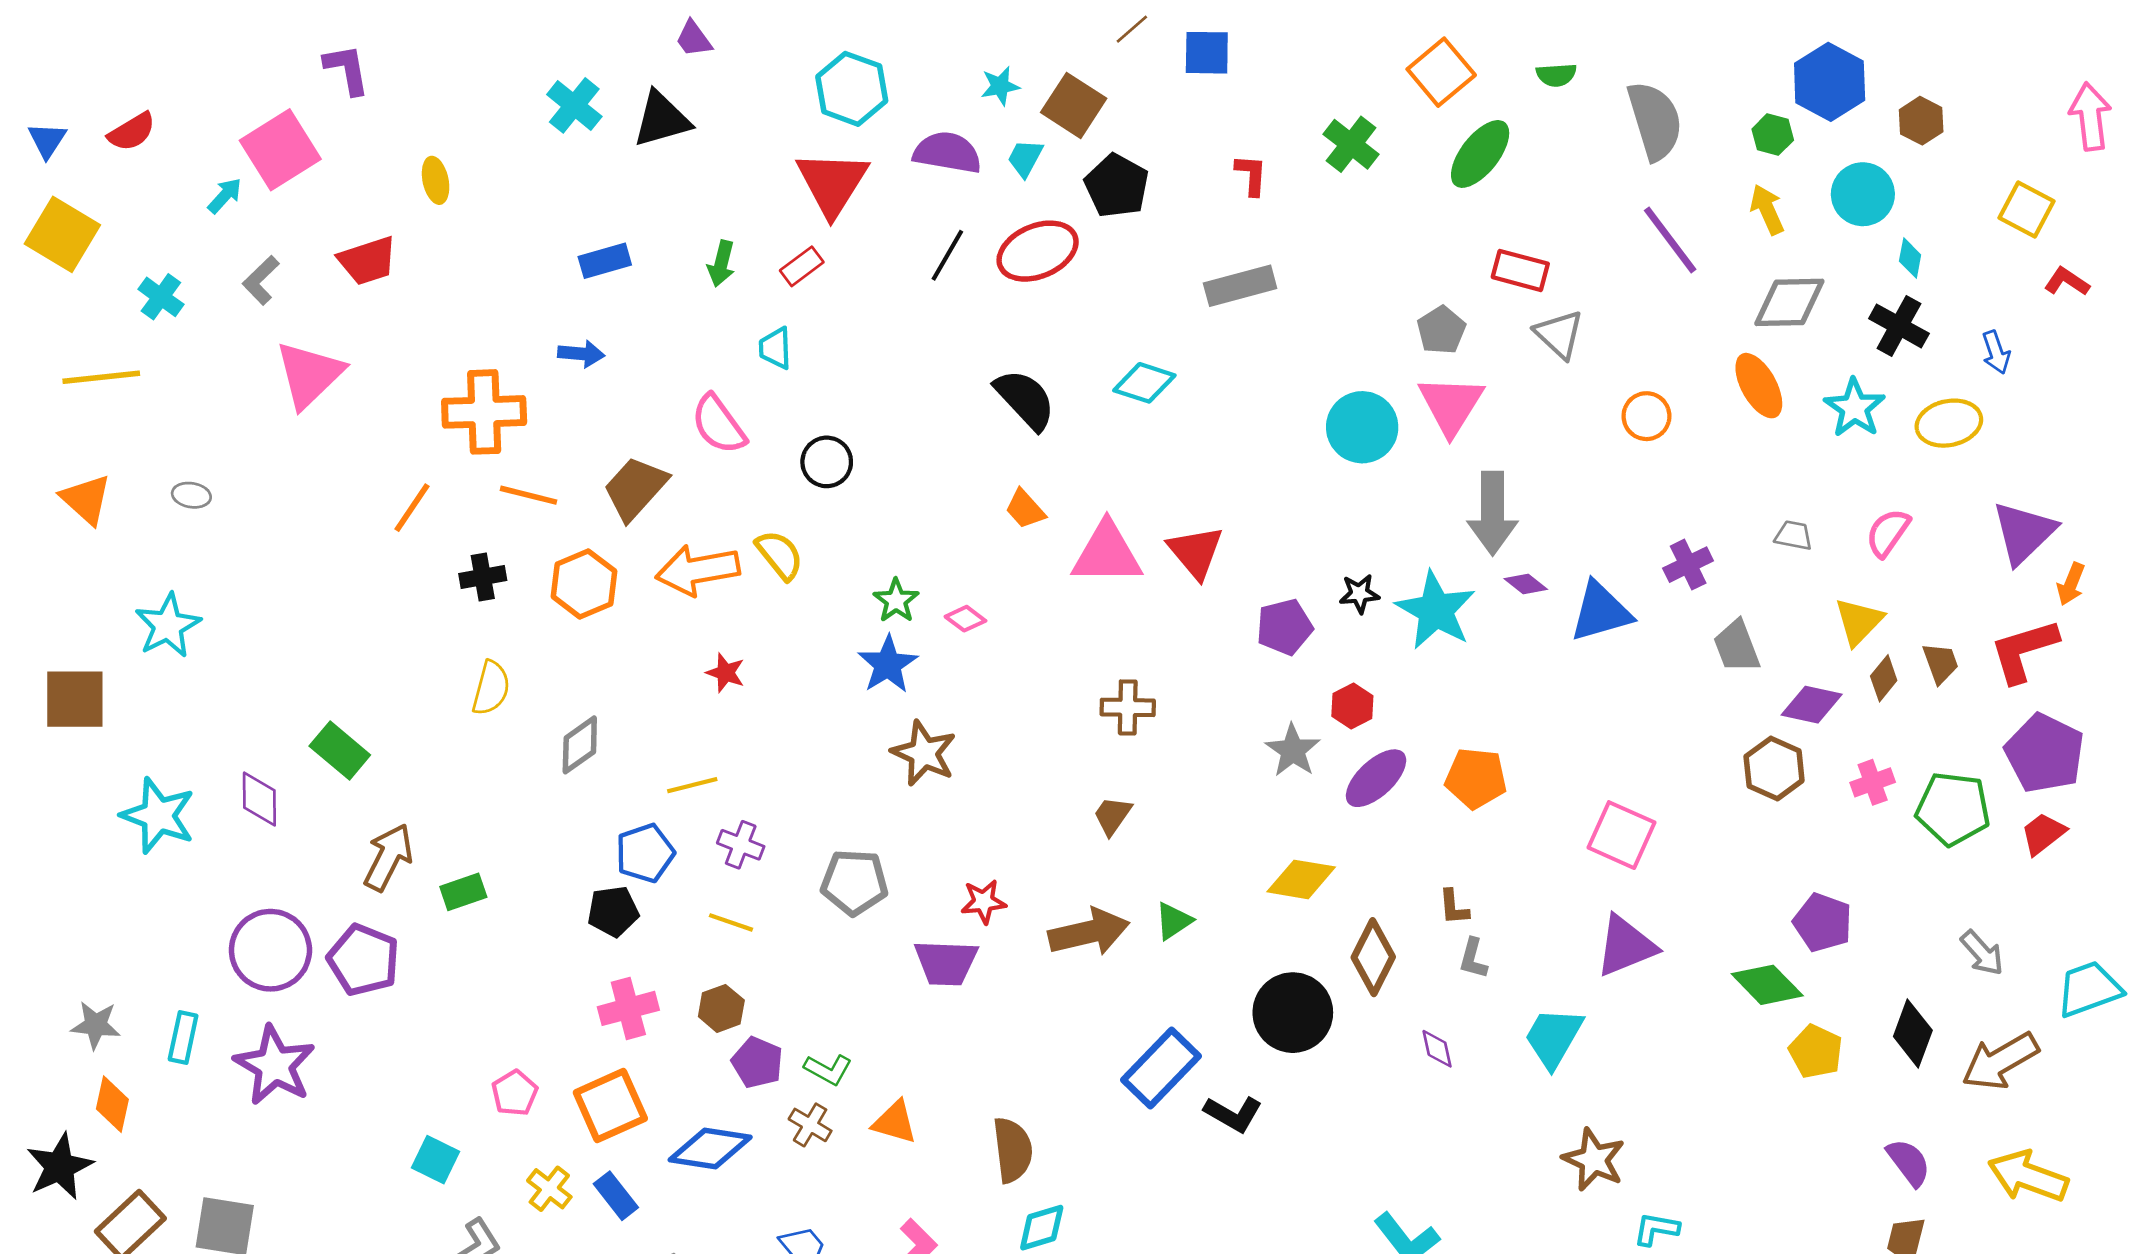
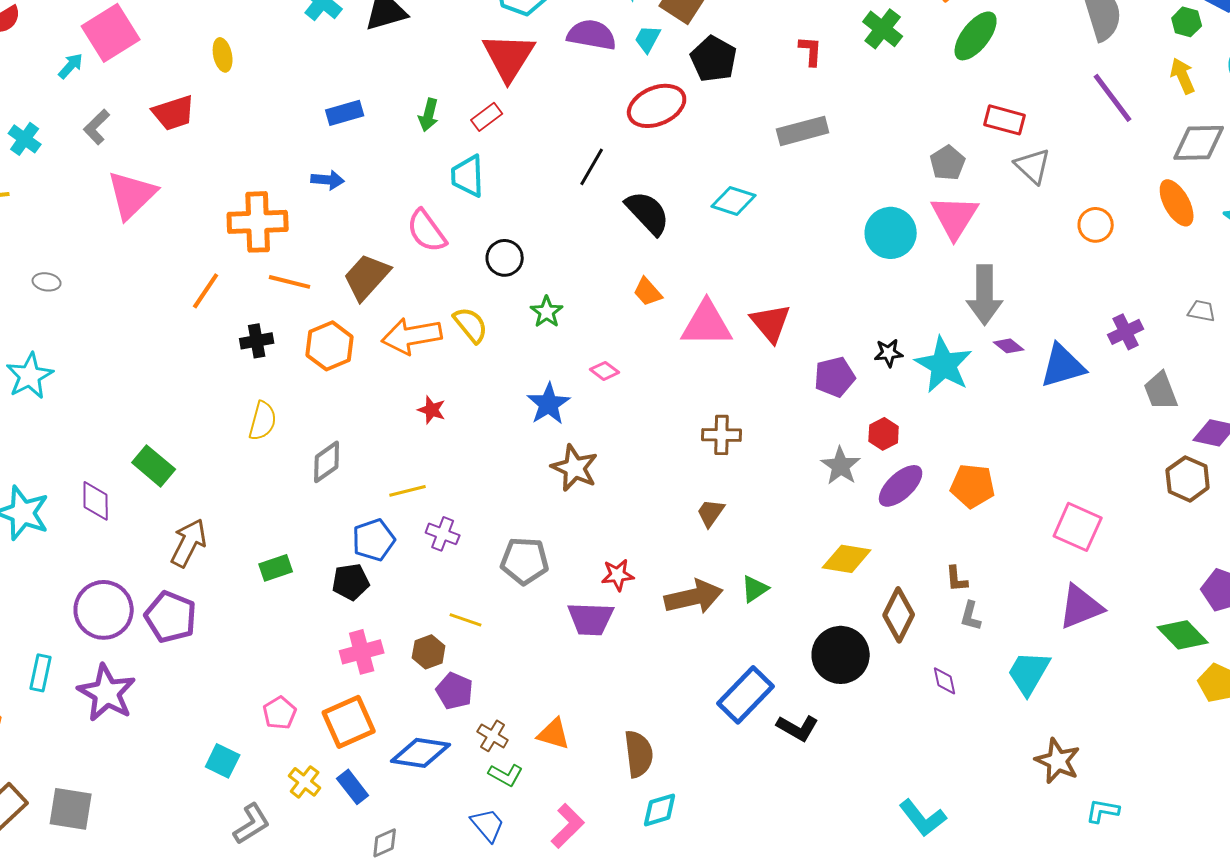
black line: (947, 255) -> (592, 167), moved
cyan trapezoid: (775, 348) -> (468, 176), size x1.4
green star: (896, 601) -> (547, 312), moved
green rectangle: (463, 892) -> (276, 568), moved
yellow line: (731, 922) -> (466, 620), moved
green L-shape: (828, 1069) -> (506, 775), moved

